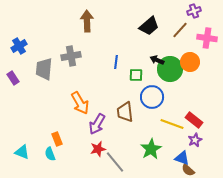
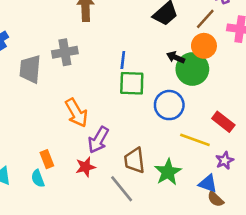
orange circle: (190, 62) -> (204, 46), moved
green square: (136, 75) -> (132, 83), moved, size x1.5
brown trapezoid: (125, 112) -> (134, 160), moved
red rectangle: (194, 120) -> (223, 122), moved
red star: (98, 149) -> (85, 167), moved

